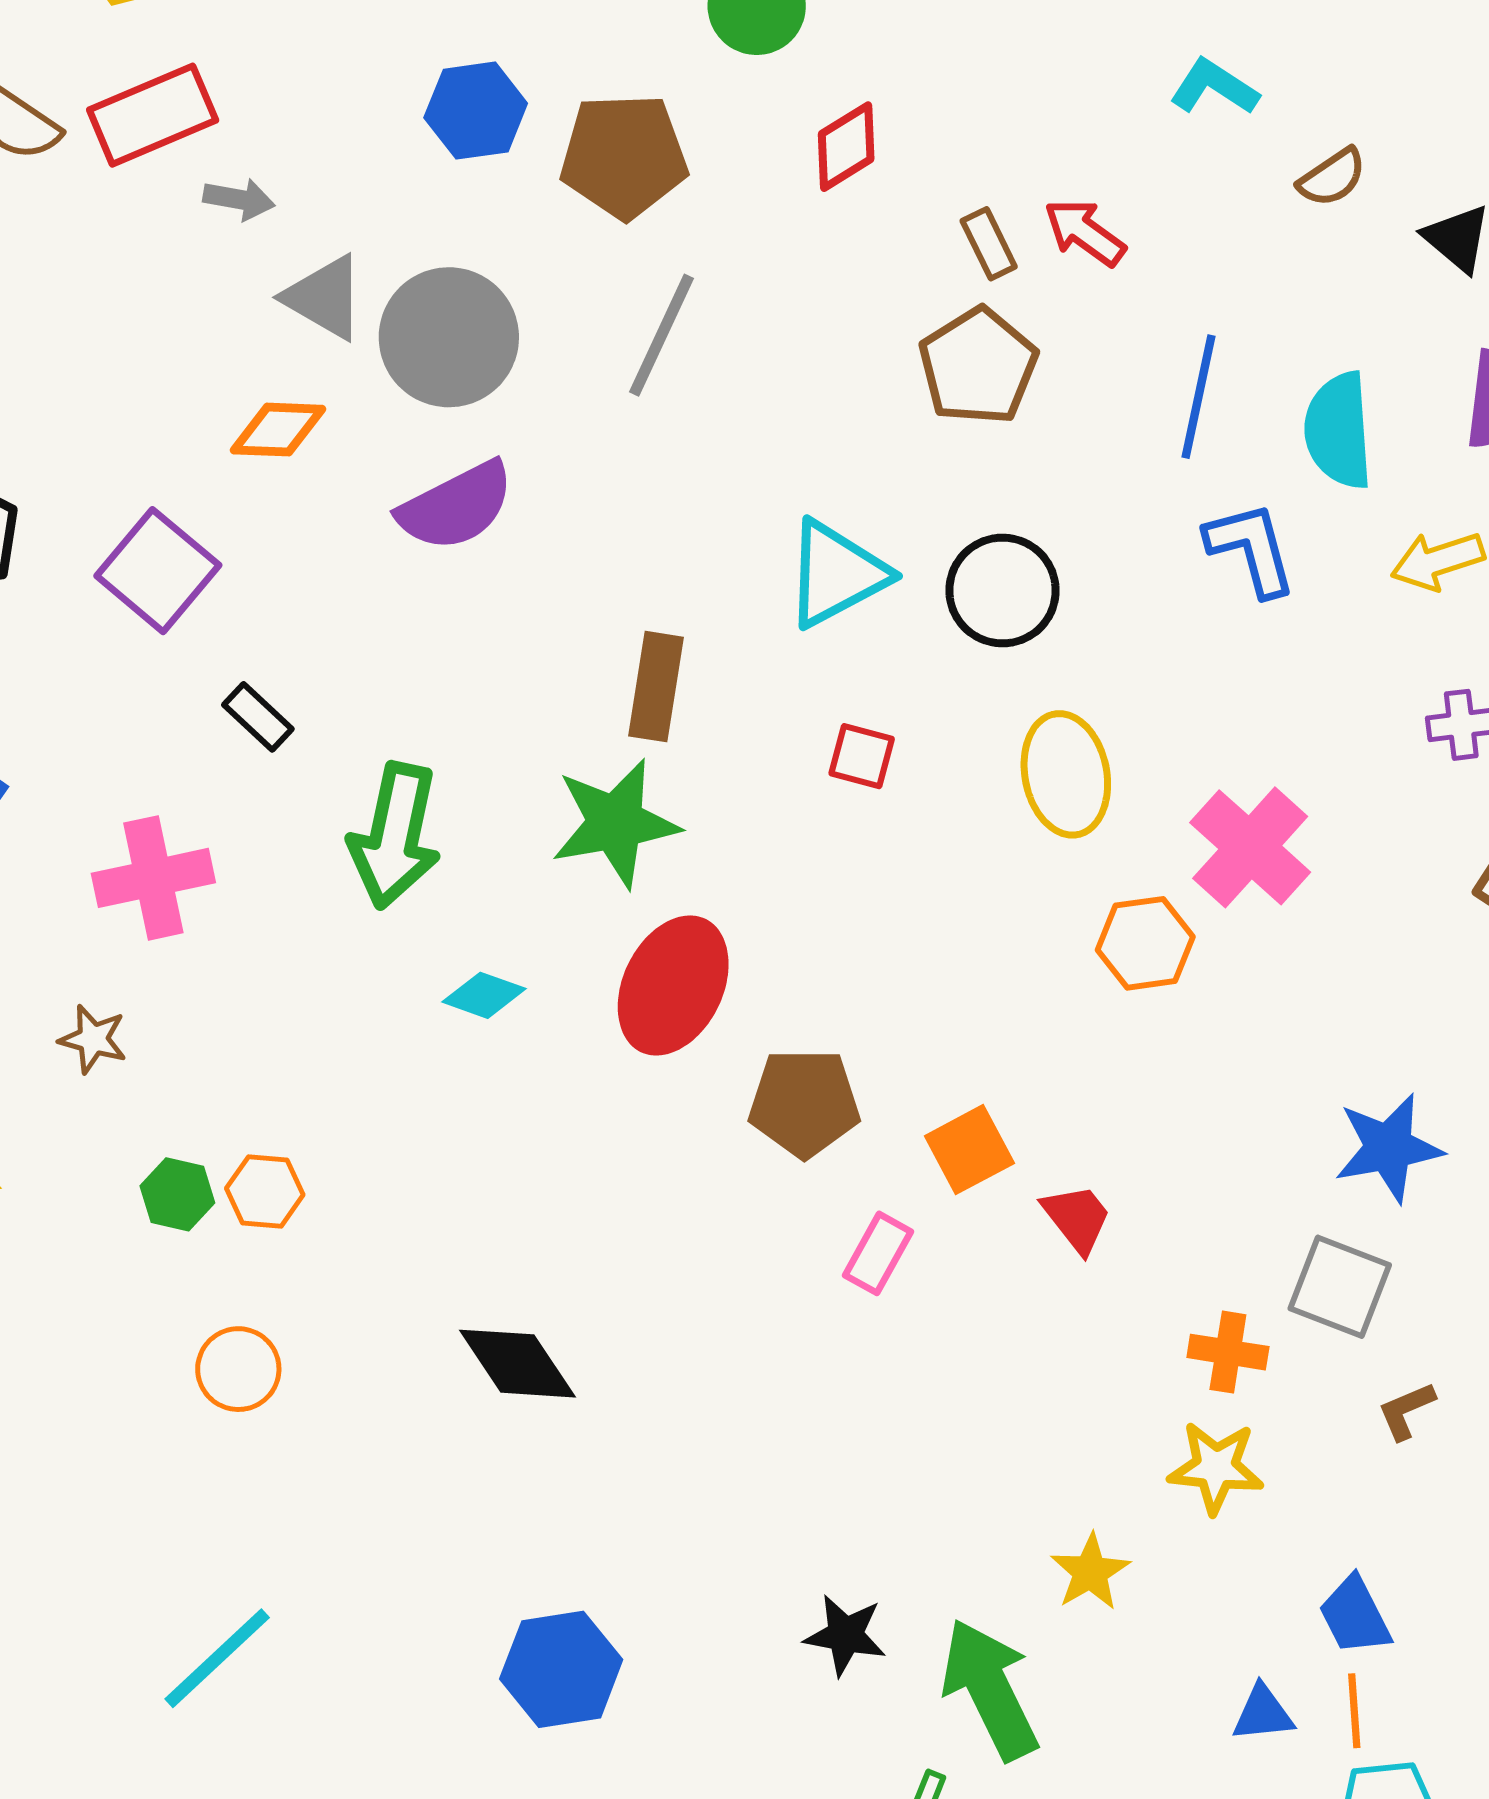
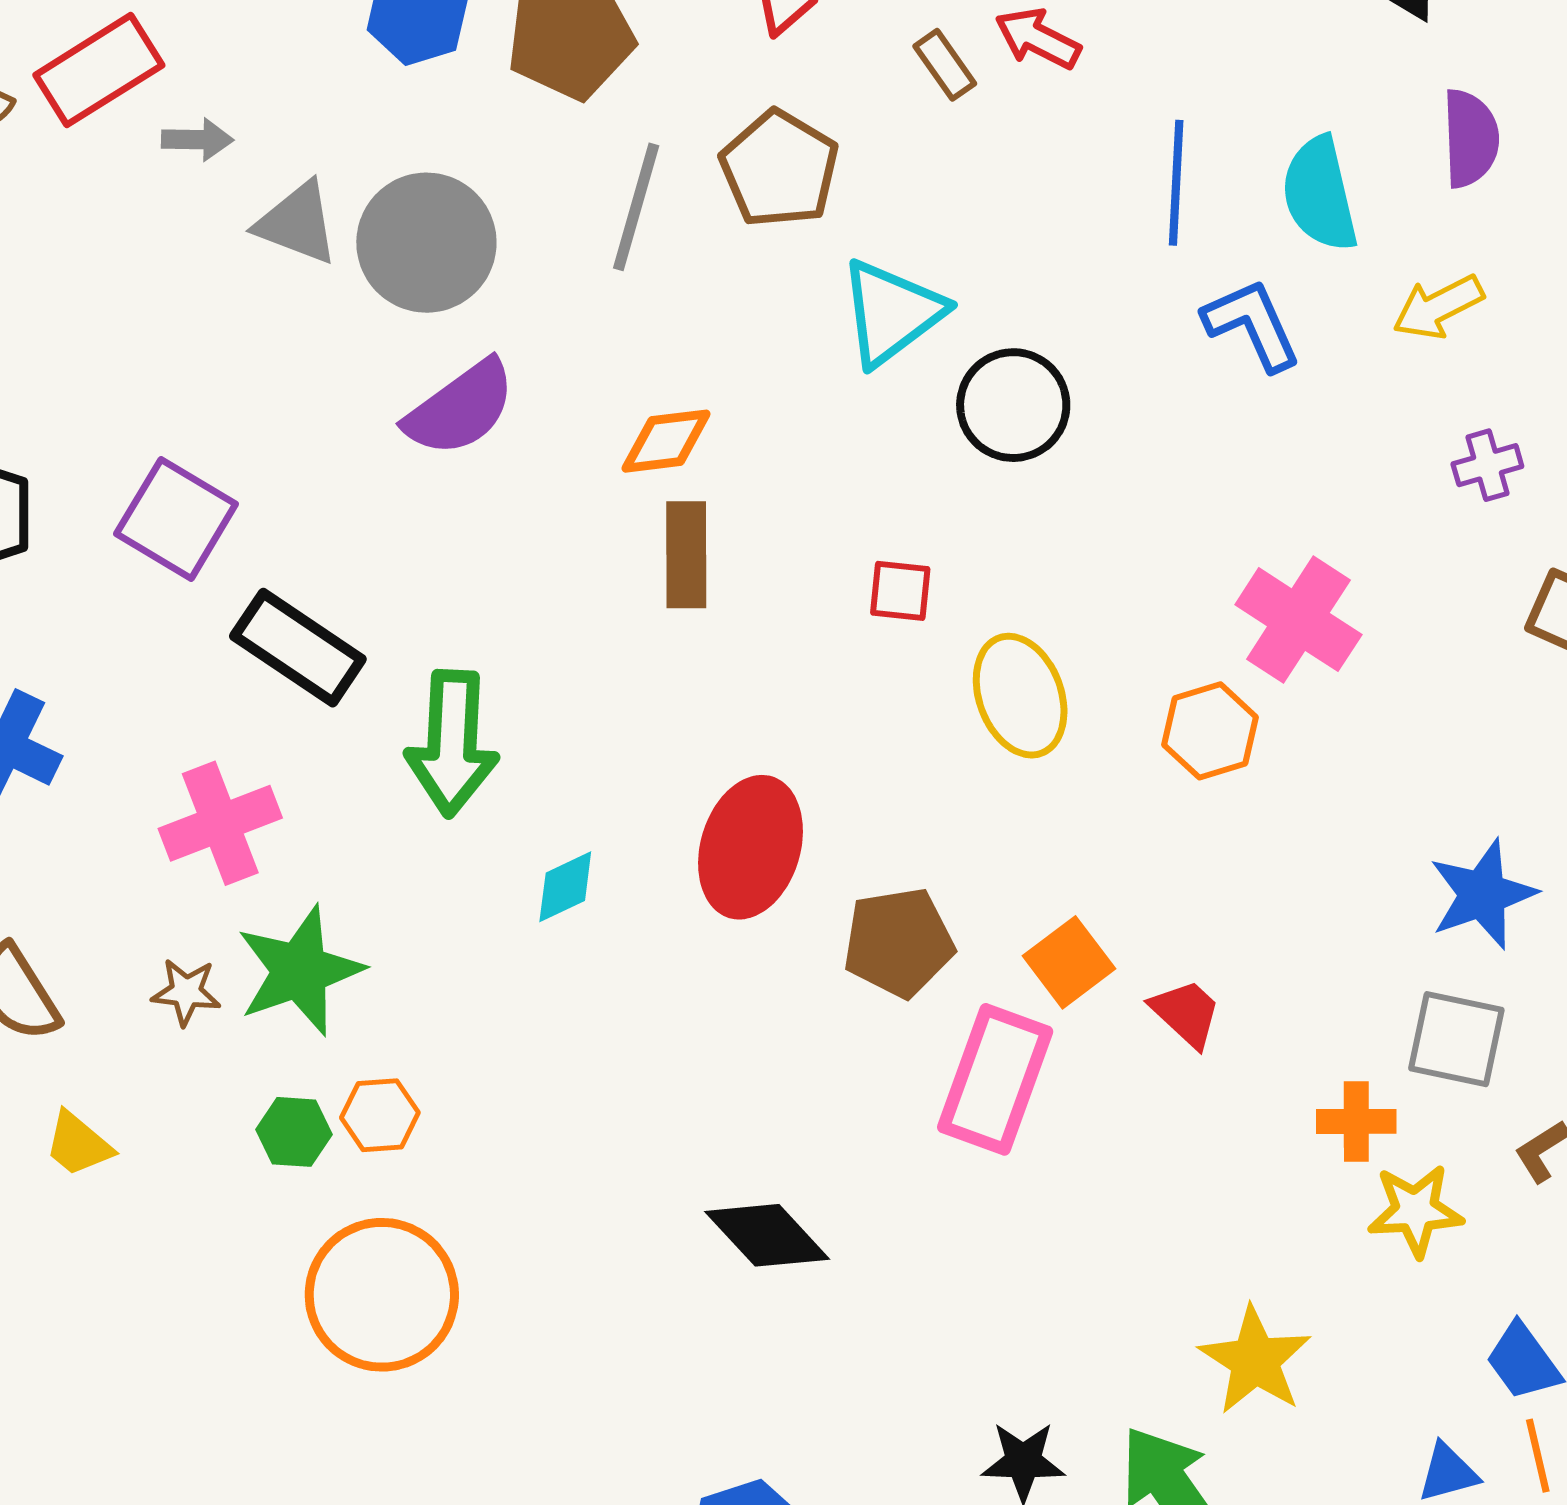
brown pentagon: (978, 366) -> (779, 169), moved
orange diamond: (278, 430) -> (666, 441), moved
cyan triangle: (836, 574) -> (892, 313), moved
black rectangle: (258, 717) -> (298, 648), size x1.8
yellow ellipse: (1066, 774) -> (1020, 696), moved
green star: (615, 823) -> (300, 971), moved
cyan diamond: (484, 995) -> (565, 887), turned -36
pink rectangle: (878, 1253) -> (995, 1079), size x1.8
black diamond: (517, 1364) -> (767, 1235), moved
orange circle: (238, 1369) -> (382, 1295), size x1.8
yellow star: (1216, 1468) -> (1415, 1211), moved
yellow star: (1090, 1572) -> (1255, 1360), size x1.4

